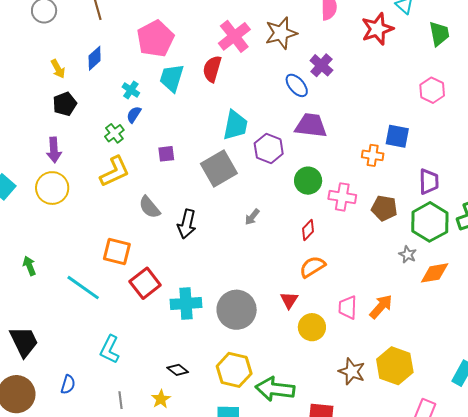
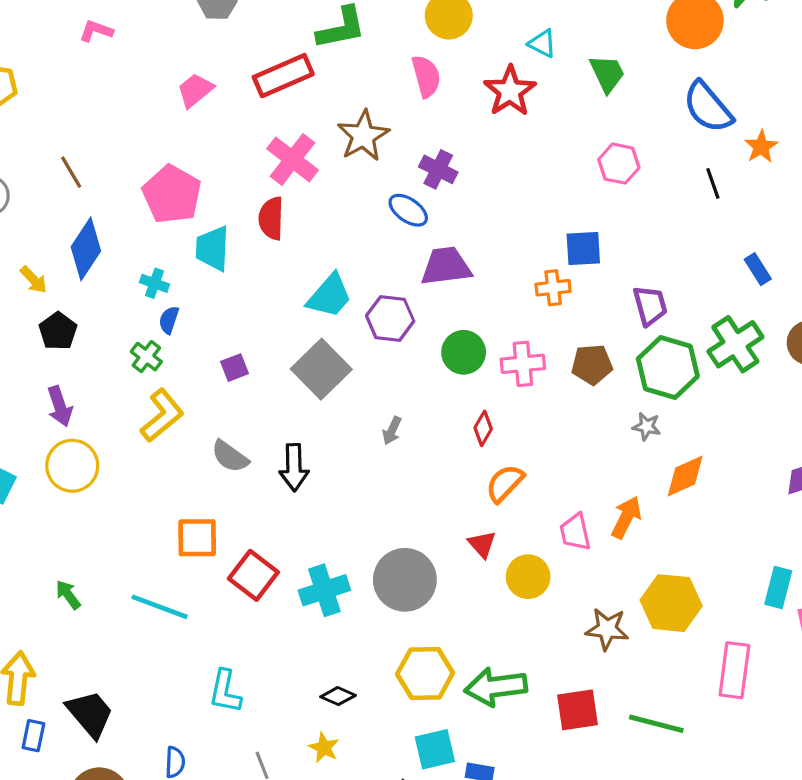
blue diamond: (95, 58) -> (86, 249), size x1.5
cyan trapezoid: (235, 125) -> (329, 296), turned 44
orange diamond: (435, 273) -> (685, 476), moved

